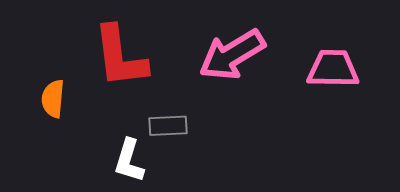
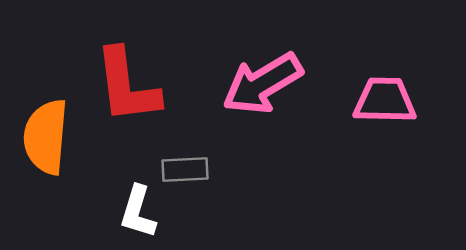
orange semicircle: (53, 99) -> (46, 137), size x1.6

